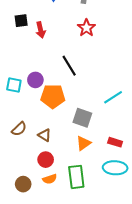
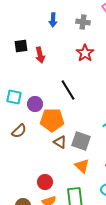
cyan square: (14, 85) -> (14, 97), moved
brown semicircle: (19, 129) -> (19, 131), moved
brown triangle: (45, 135) -> (60, 142), moved
orange triangle: (83, 143) -> (82, 166), turned -42

